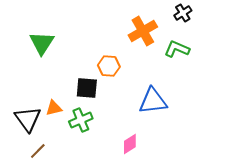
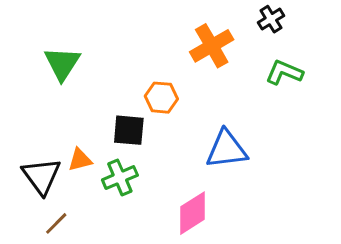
green L-shape: (177, 49) -> (284, 72), moved
pink diamond: (130, 144) -> (192, 213), size x1.4

